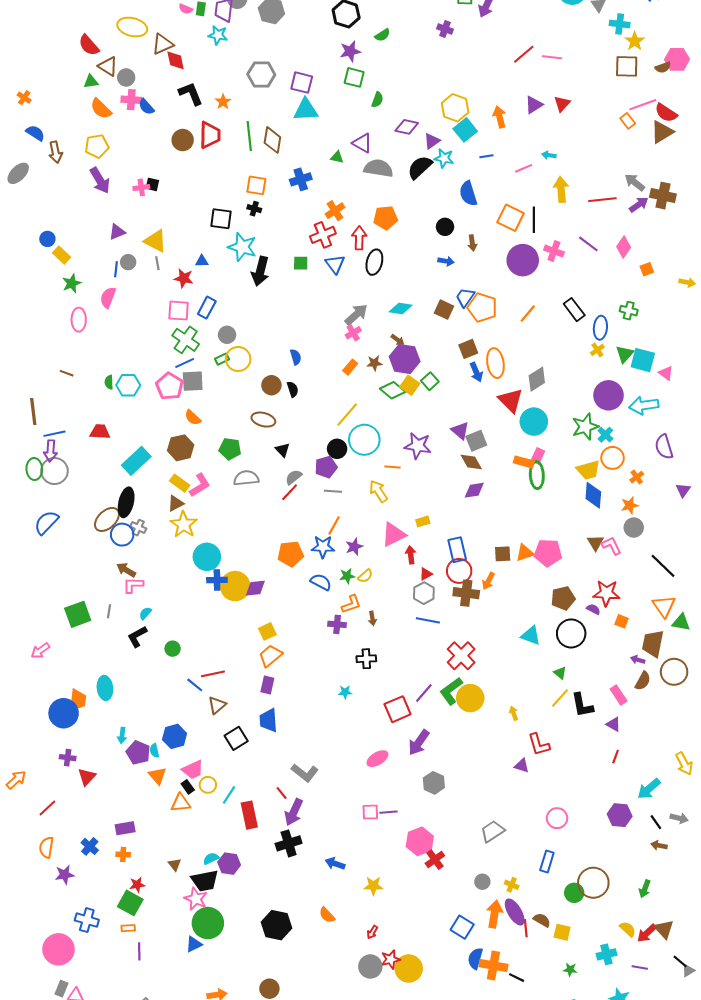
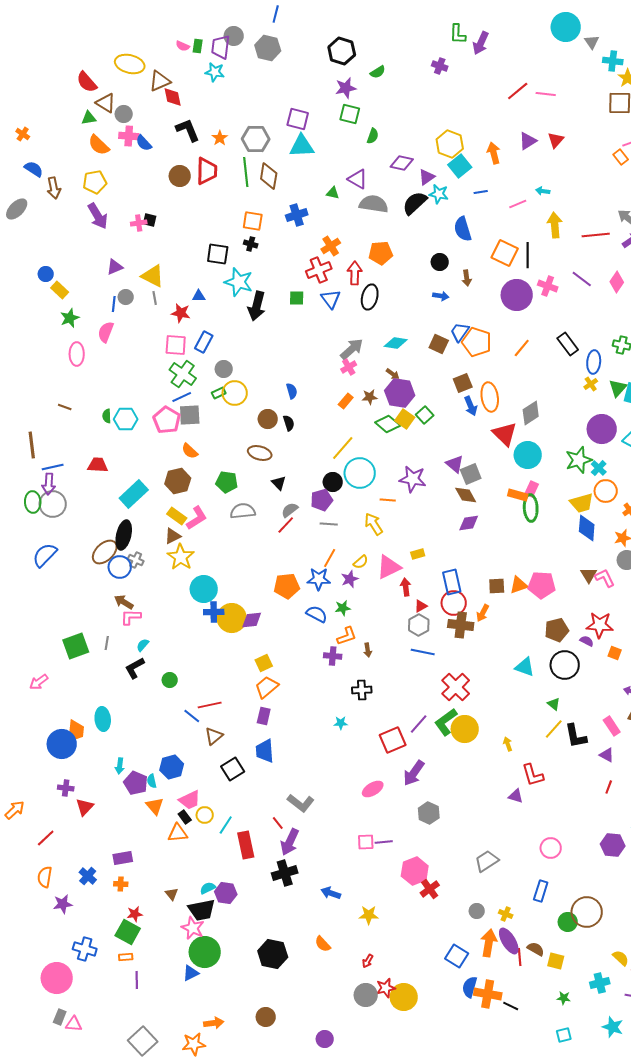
gray hexagon: (261, 74) -> (256, 139), moved
yellow semicircle: (365, 576) -> (361, 562), moved

